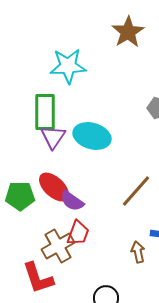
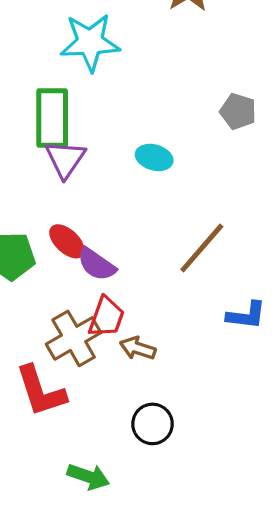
cyan ellipse: (92, 136) -> (154, 157), moved, size x0.6
red ellipse: (54, 187) -> (67, 241), size x0.7
brown arrow: (138, 252) -> (138, 348), moved, turned -60

